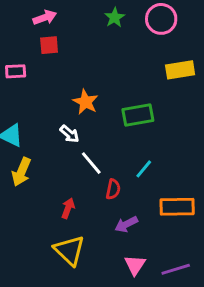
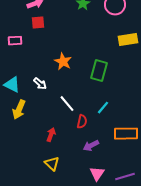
green rectangle: (138, 115) -> (99, 71), turned -65
white arrow: (69, 134) -> (40, 84), moved
yellow triangle: (69, 250) -> (52, 164), size x0.7

